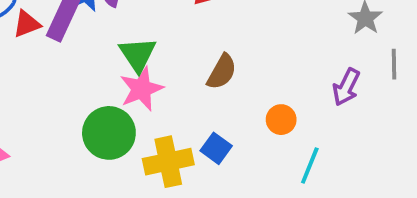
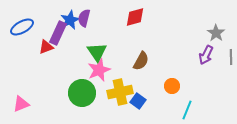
red triangle: (27, 24) -> (46, 47), moved
purple arrow: (346, 87) -> (206, 55), moved
yellow cross: (168, 162) -> (120, 92), moved

